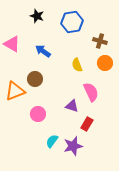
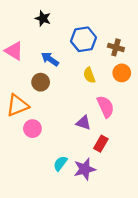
blue hexagon: (72, 22) -> (83, 39), moved
brown circle: (35, 79) -> (41, 82), moved
pink circle: (38, 114) -> (32, 129), moved

